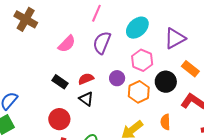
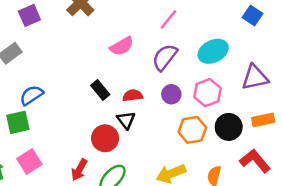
orange rectangle: (190, 69) -> (263, 120), turned -66
purple circle: (117, 78) -> (171, 94), moved
red circle: (59, 119) -> (105, 138), moved

